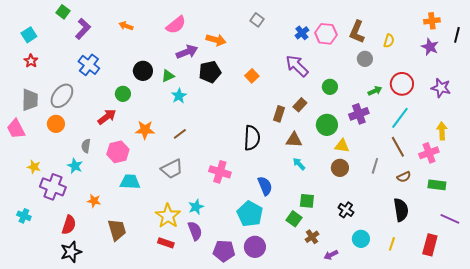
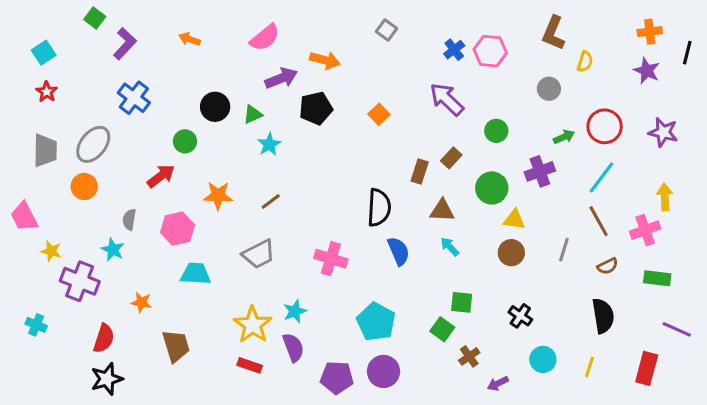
brown L-shape: (357, 32) -> (553, 33), moved
pink trapezoid: (16, 129) -> (24, 217), moved
blue semicircle: (265, 186) -> (399, 251), moved

